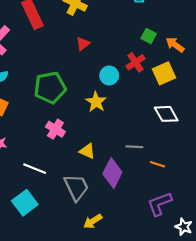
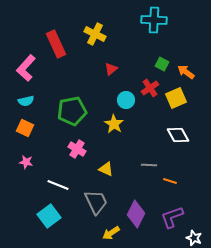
red triangle: (83, 44) -> (111, 69), moved
purple diamond: (112, 173) -> (136, 214), moved

